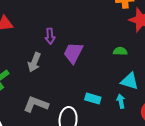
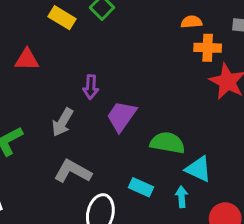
green semicircle: (120, 51) -> (167, 143), moved, size x1.6
gray L-shape: (36, 104) -> (73, 171), moved

